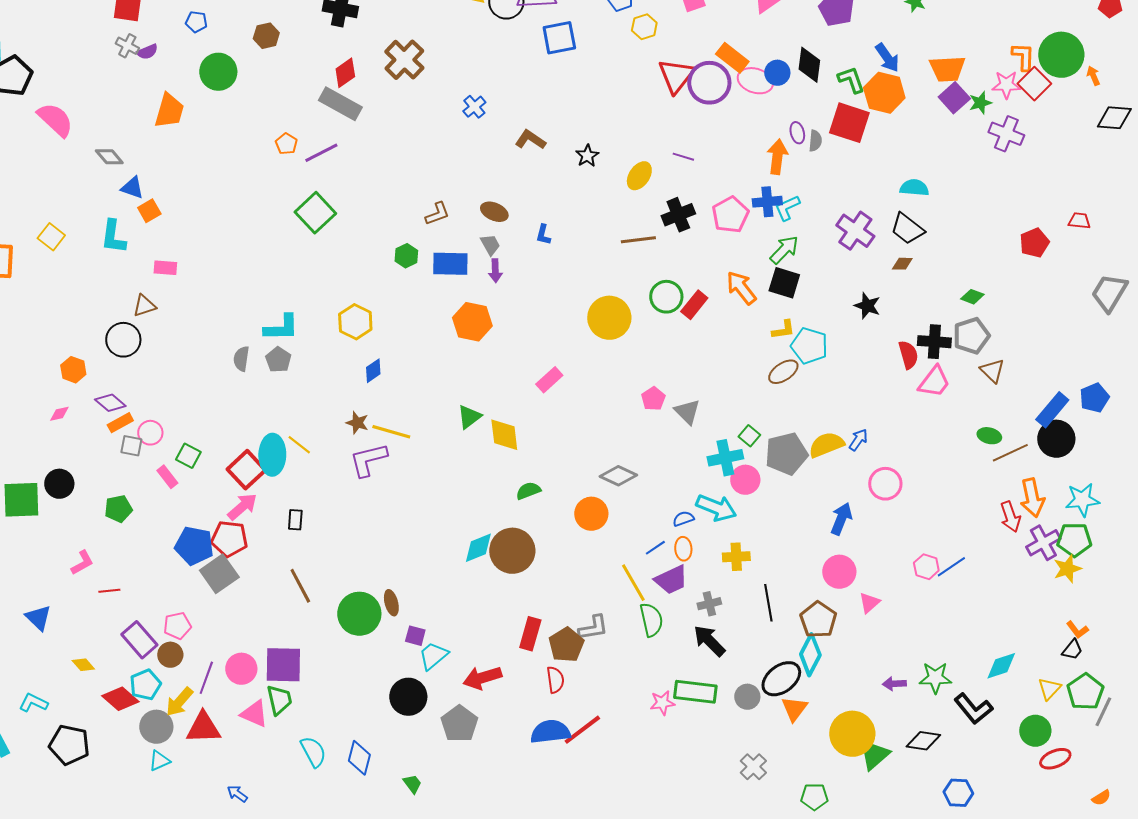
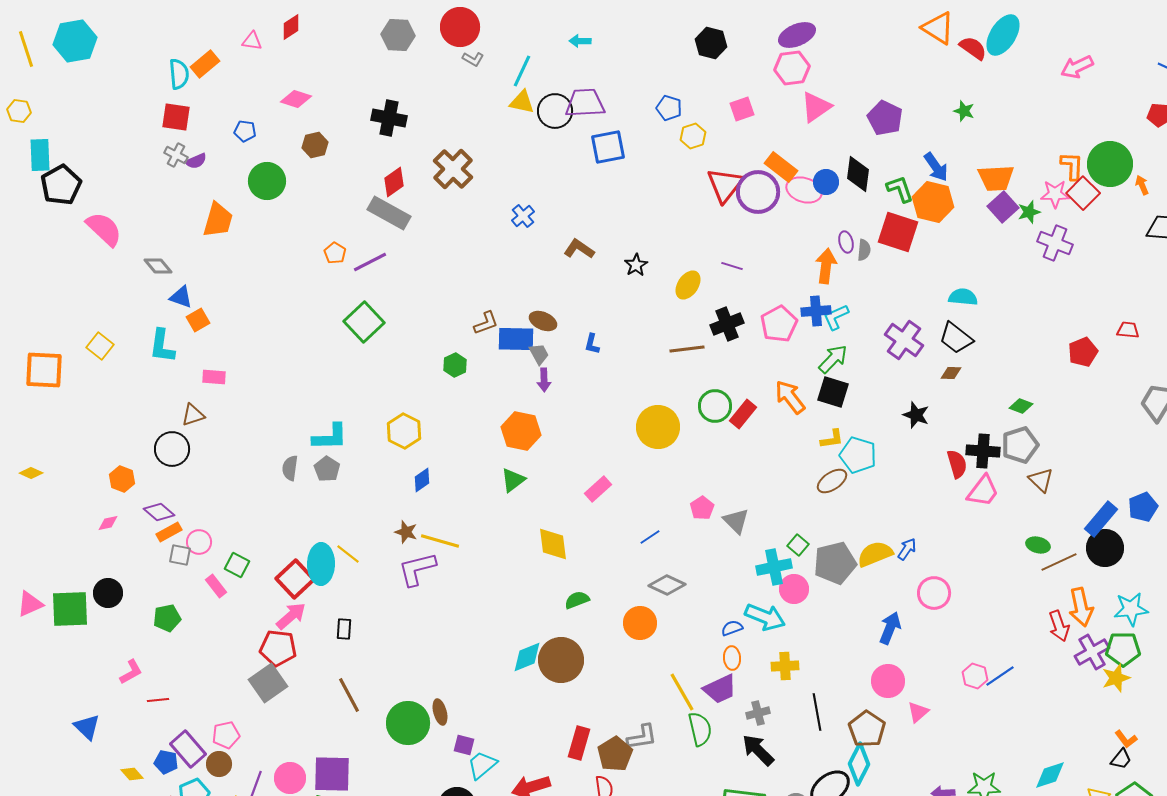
blue rectangle: (450, 264) -> (516, 339), moved
green triangle: (469, 417) -> (513, 480), moved
blue pentagon: (194, 546) -> (166, 762), moved, size x0.6
blue line: (655, 548) -> (650, 537), moved

